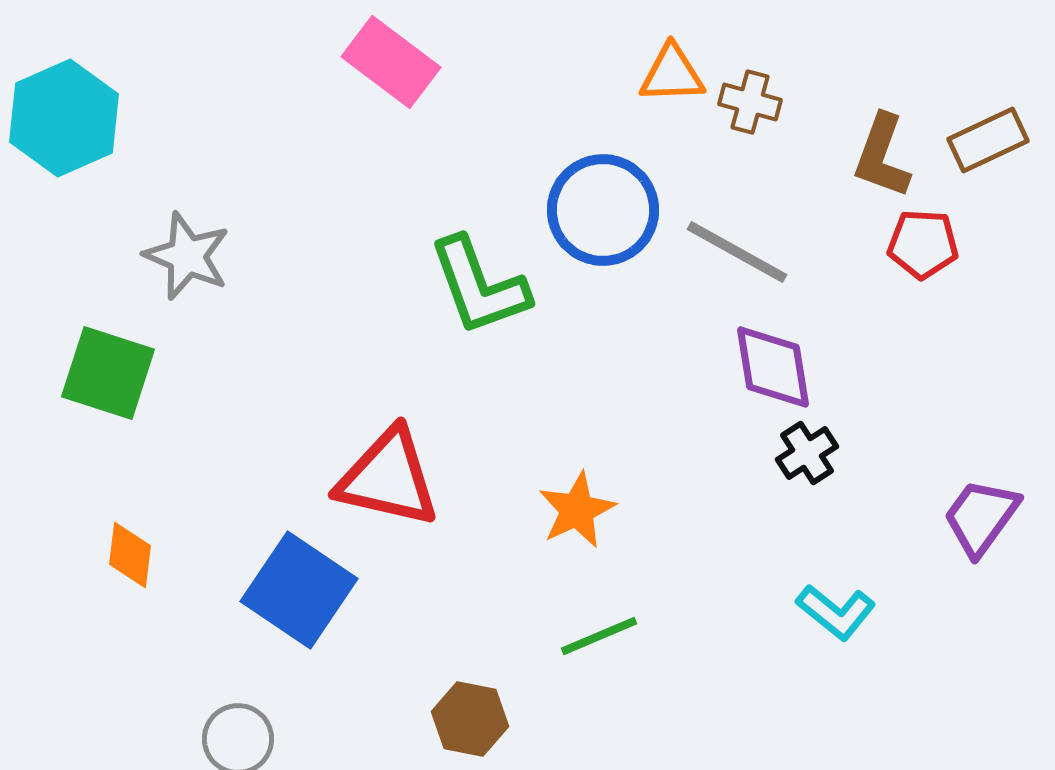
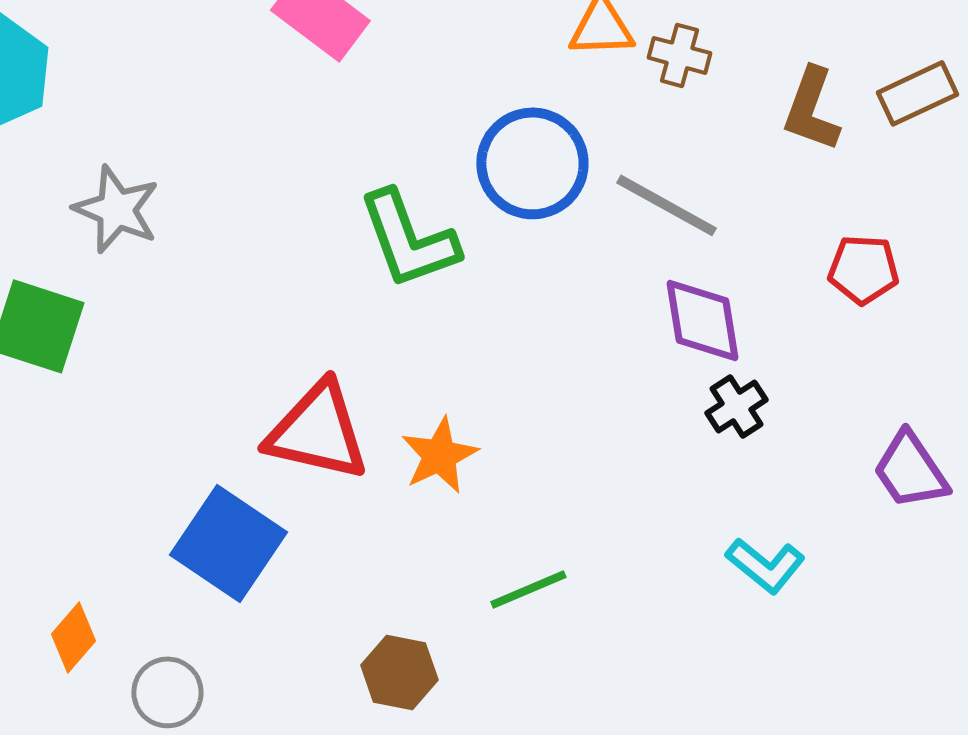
red pentagon: (923, 244) -> (863, 269), moved
orange star: (577, 510) -> (439, 455), moved
purple trapezoid: (981, 517) -> (910, 470), turned -70
orange diamond: (130, 555) -> (73, 637), moved, turned 34

